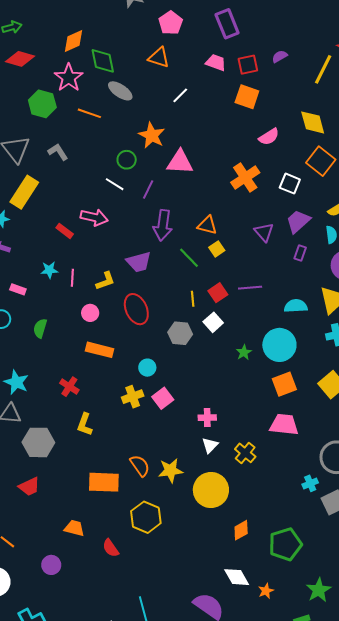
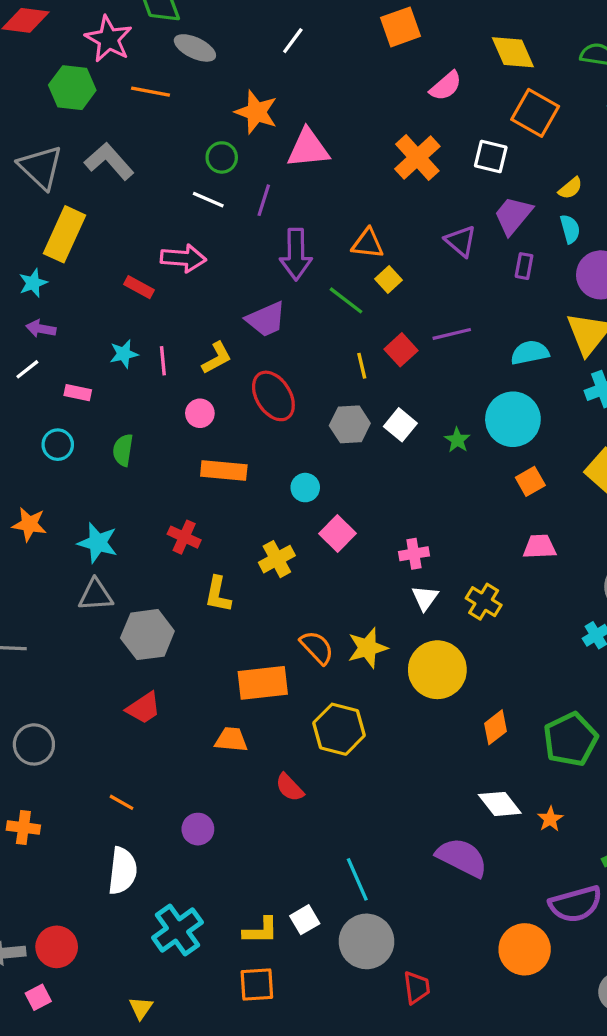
orange square: (247, 97) -> (401, 27), turned -30
gray L-shape: (58, 152) -> (109, 161), size x1.4
white square: (213, 322) -> (400, 425), moved
orange square: (284, 384) -> (530, 481), size x0.7
yellow cross: (133, 397) -> (277, 559), moved
pink trapezoid: (284, 425) -> (540, 547), size x0.7
orange trapezoid: (74, 528) -> (231, 740), moved

